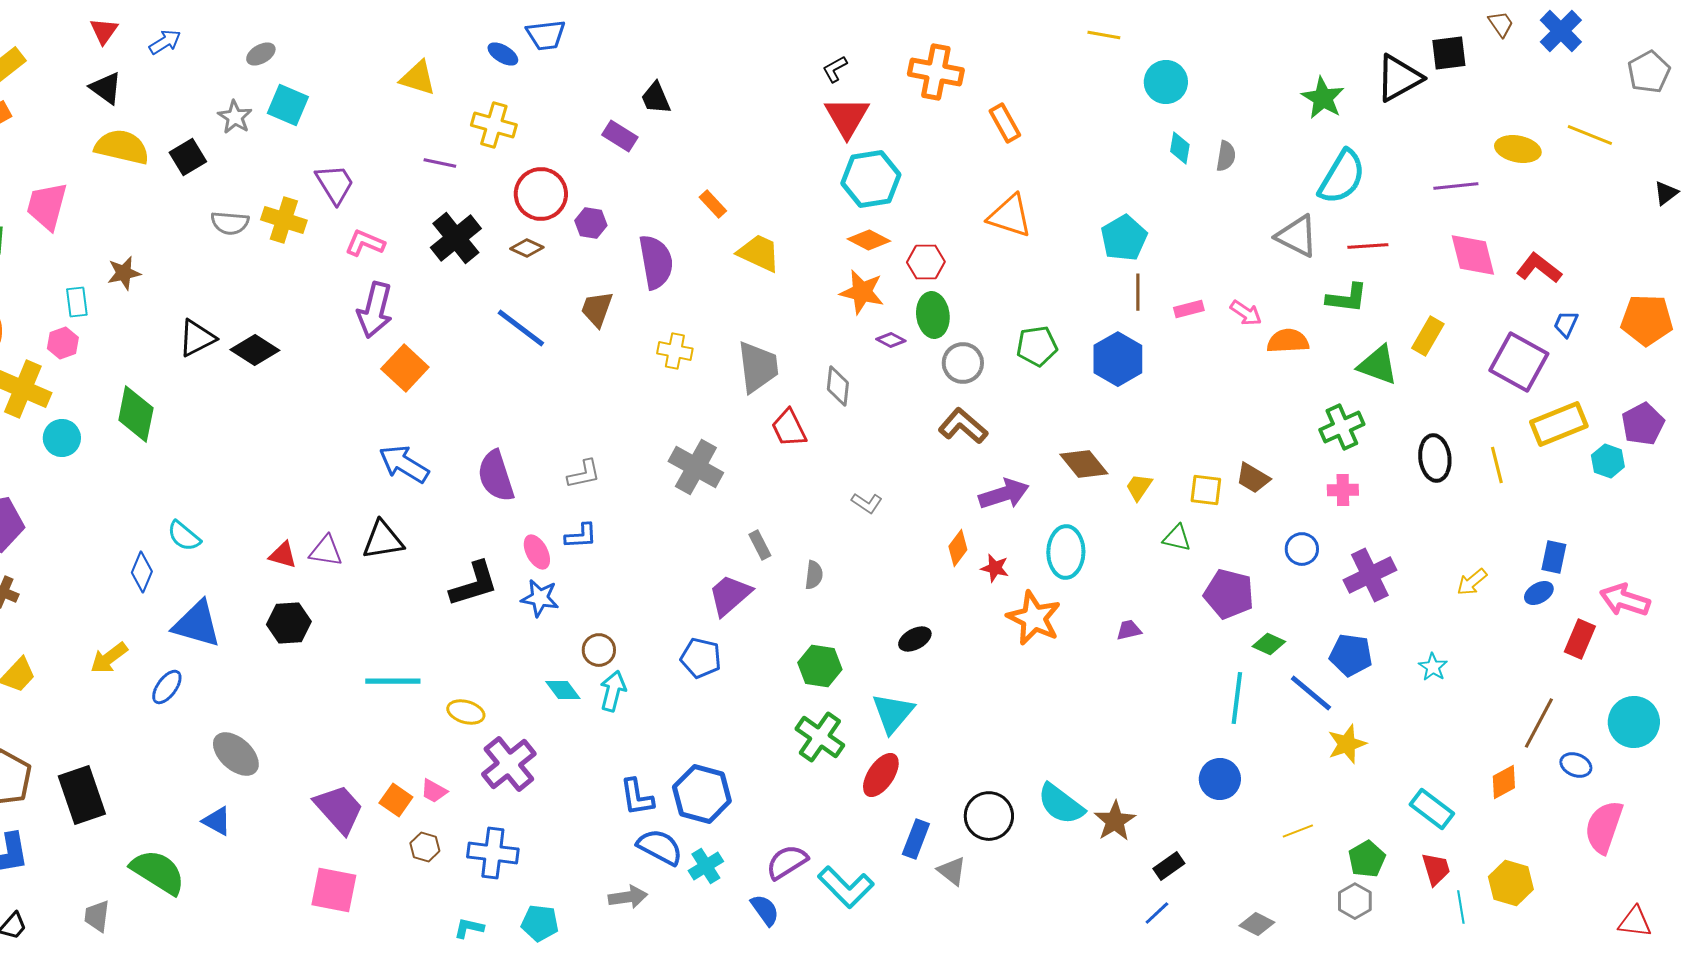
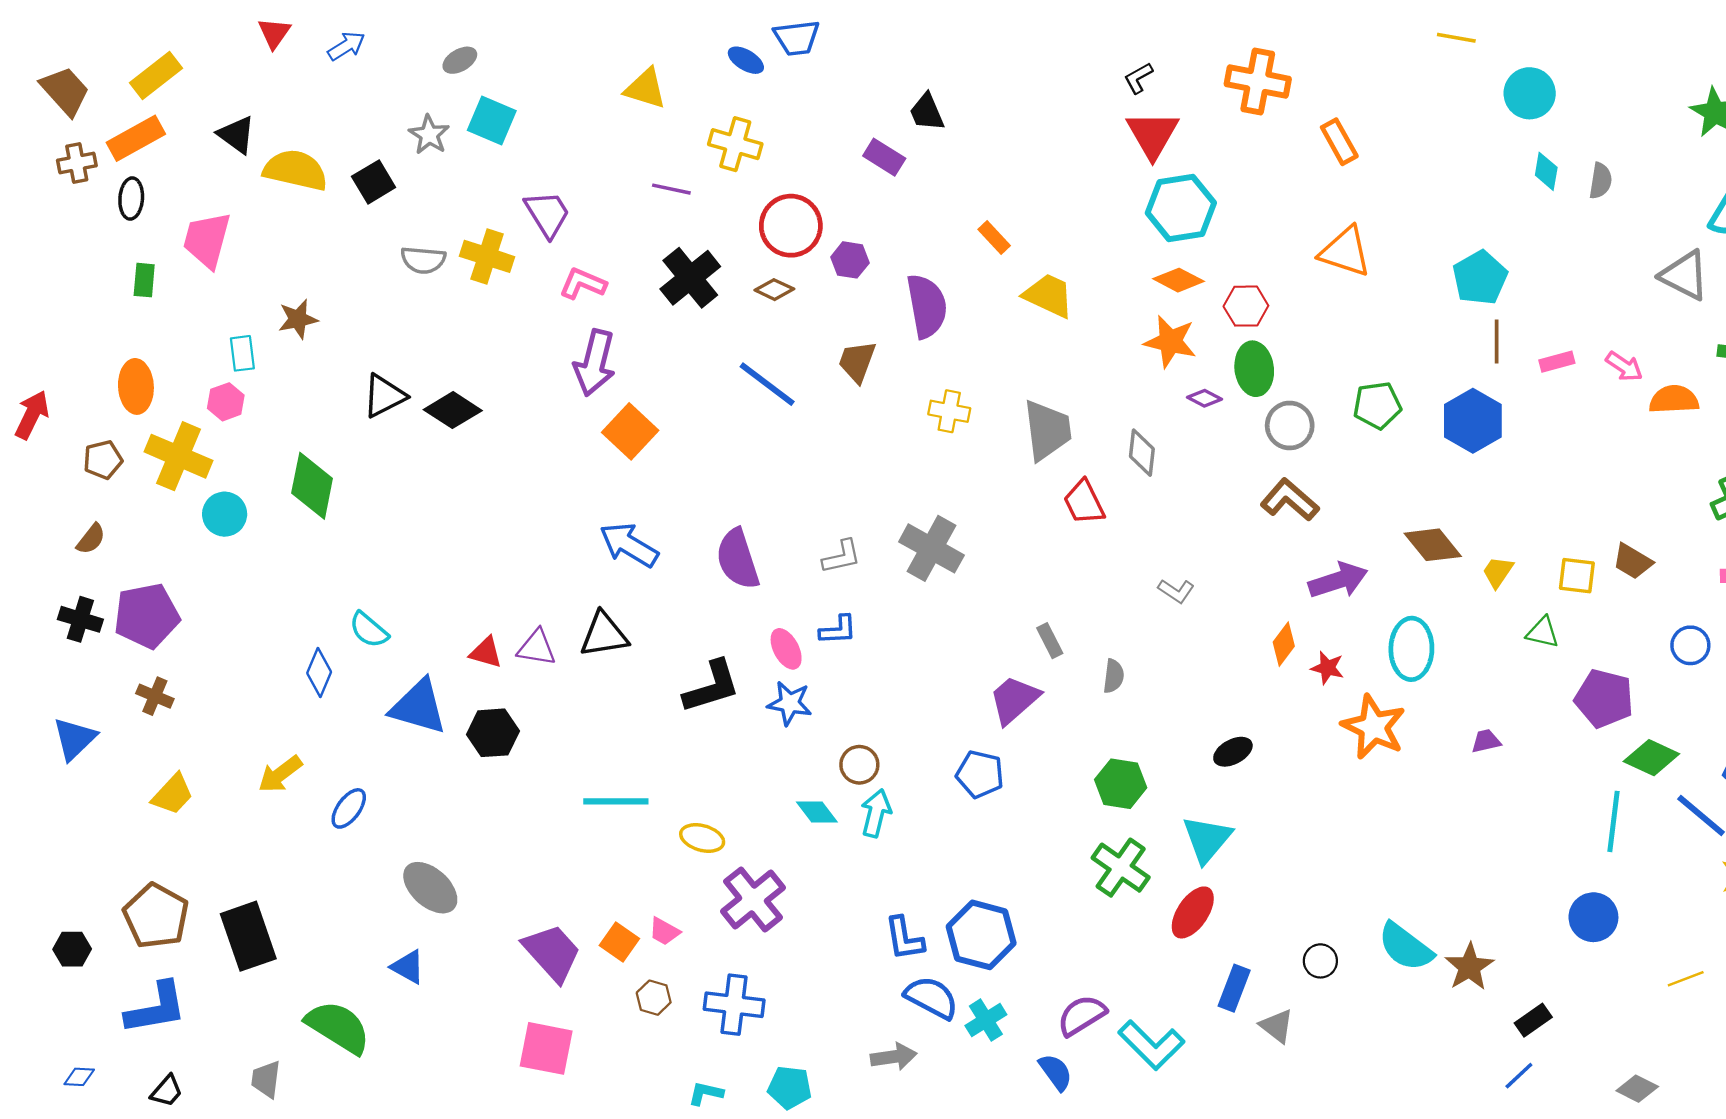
black triangle: (106, 88) -> (236, 135), moved
gray cross: (696, 467) -> (931, 548), moved
blue triangle: (197, 624) -> (418, 707), moved
green diamond: (1269, 644) -> (1651, 758), size x1.4
black circle: (989, 816) -> (1320, 961), size x0.6

